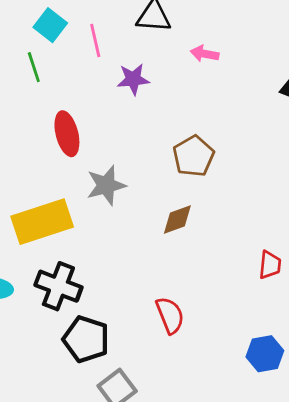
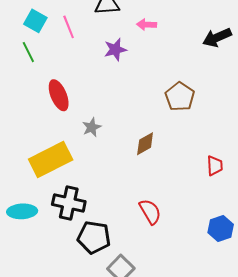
purple star: (133, 79) -> (115, 50), moved
brown pentagon: (194, 156) -> (180, 97), moved
gray star: (106, 185) -> (92, 127), size x0.7

